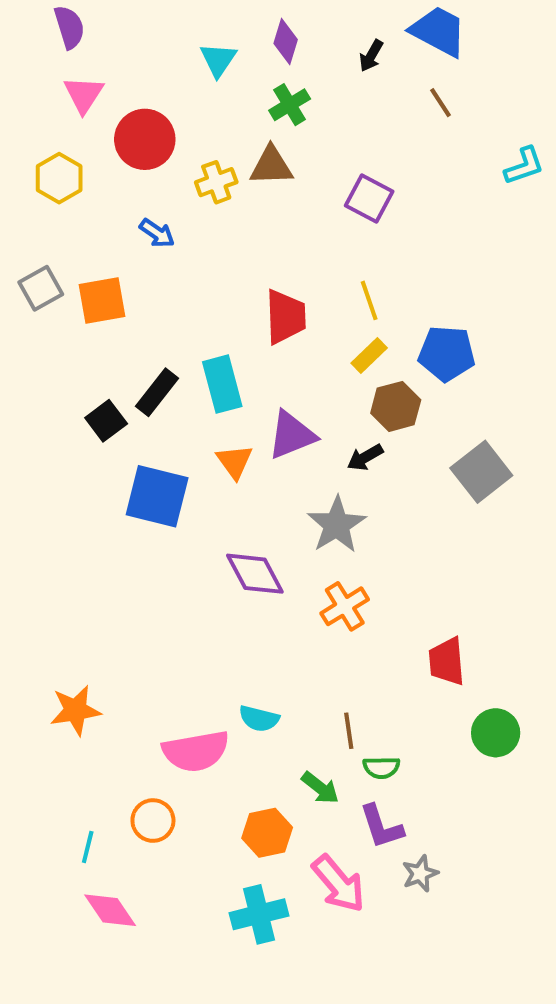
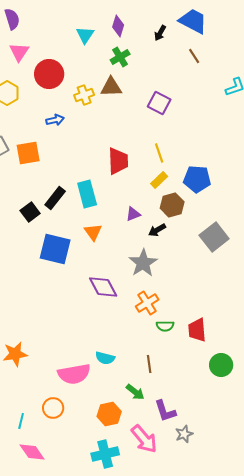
blue arrow: (157, 233) -> (55, 120), turned -48
purple triangle: (292, 435) -> (133, 214), moved, size x0.6
green semicircle: (381, 767) -> (165, 326), moved

